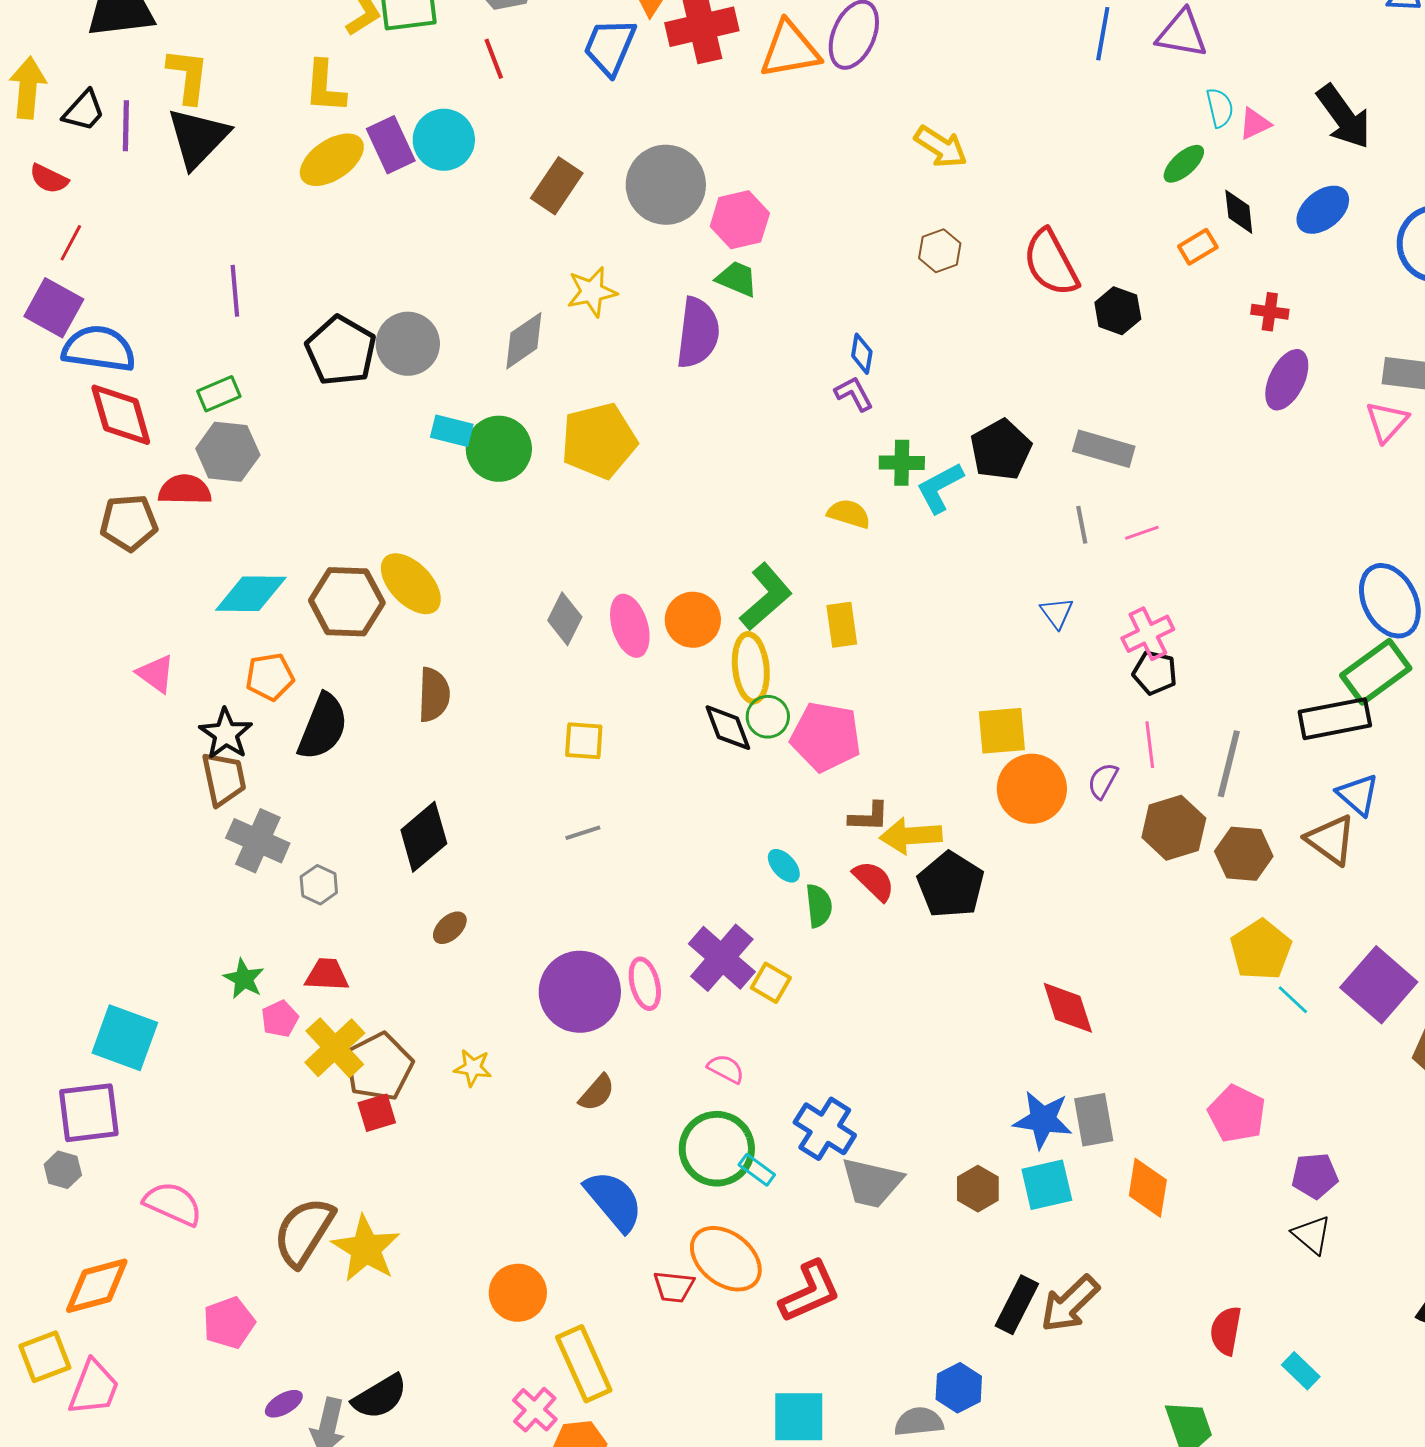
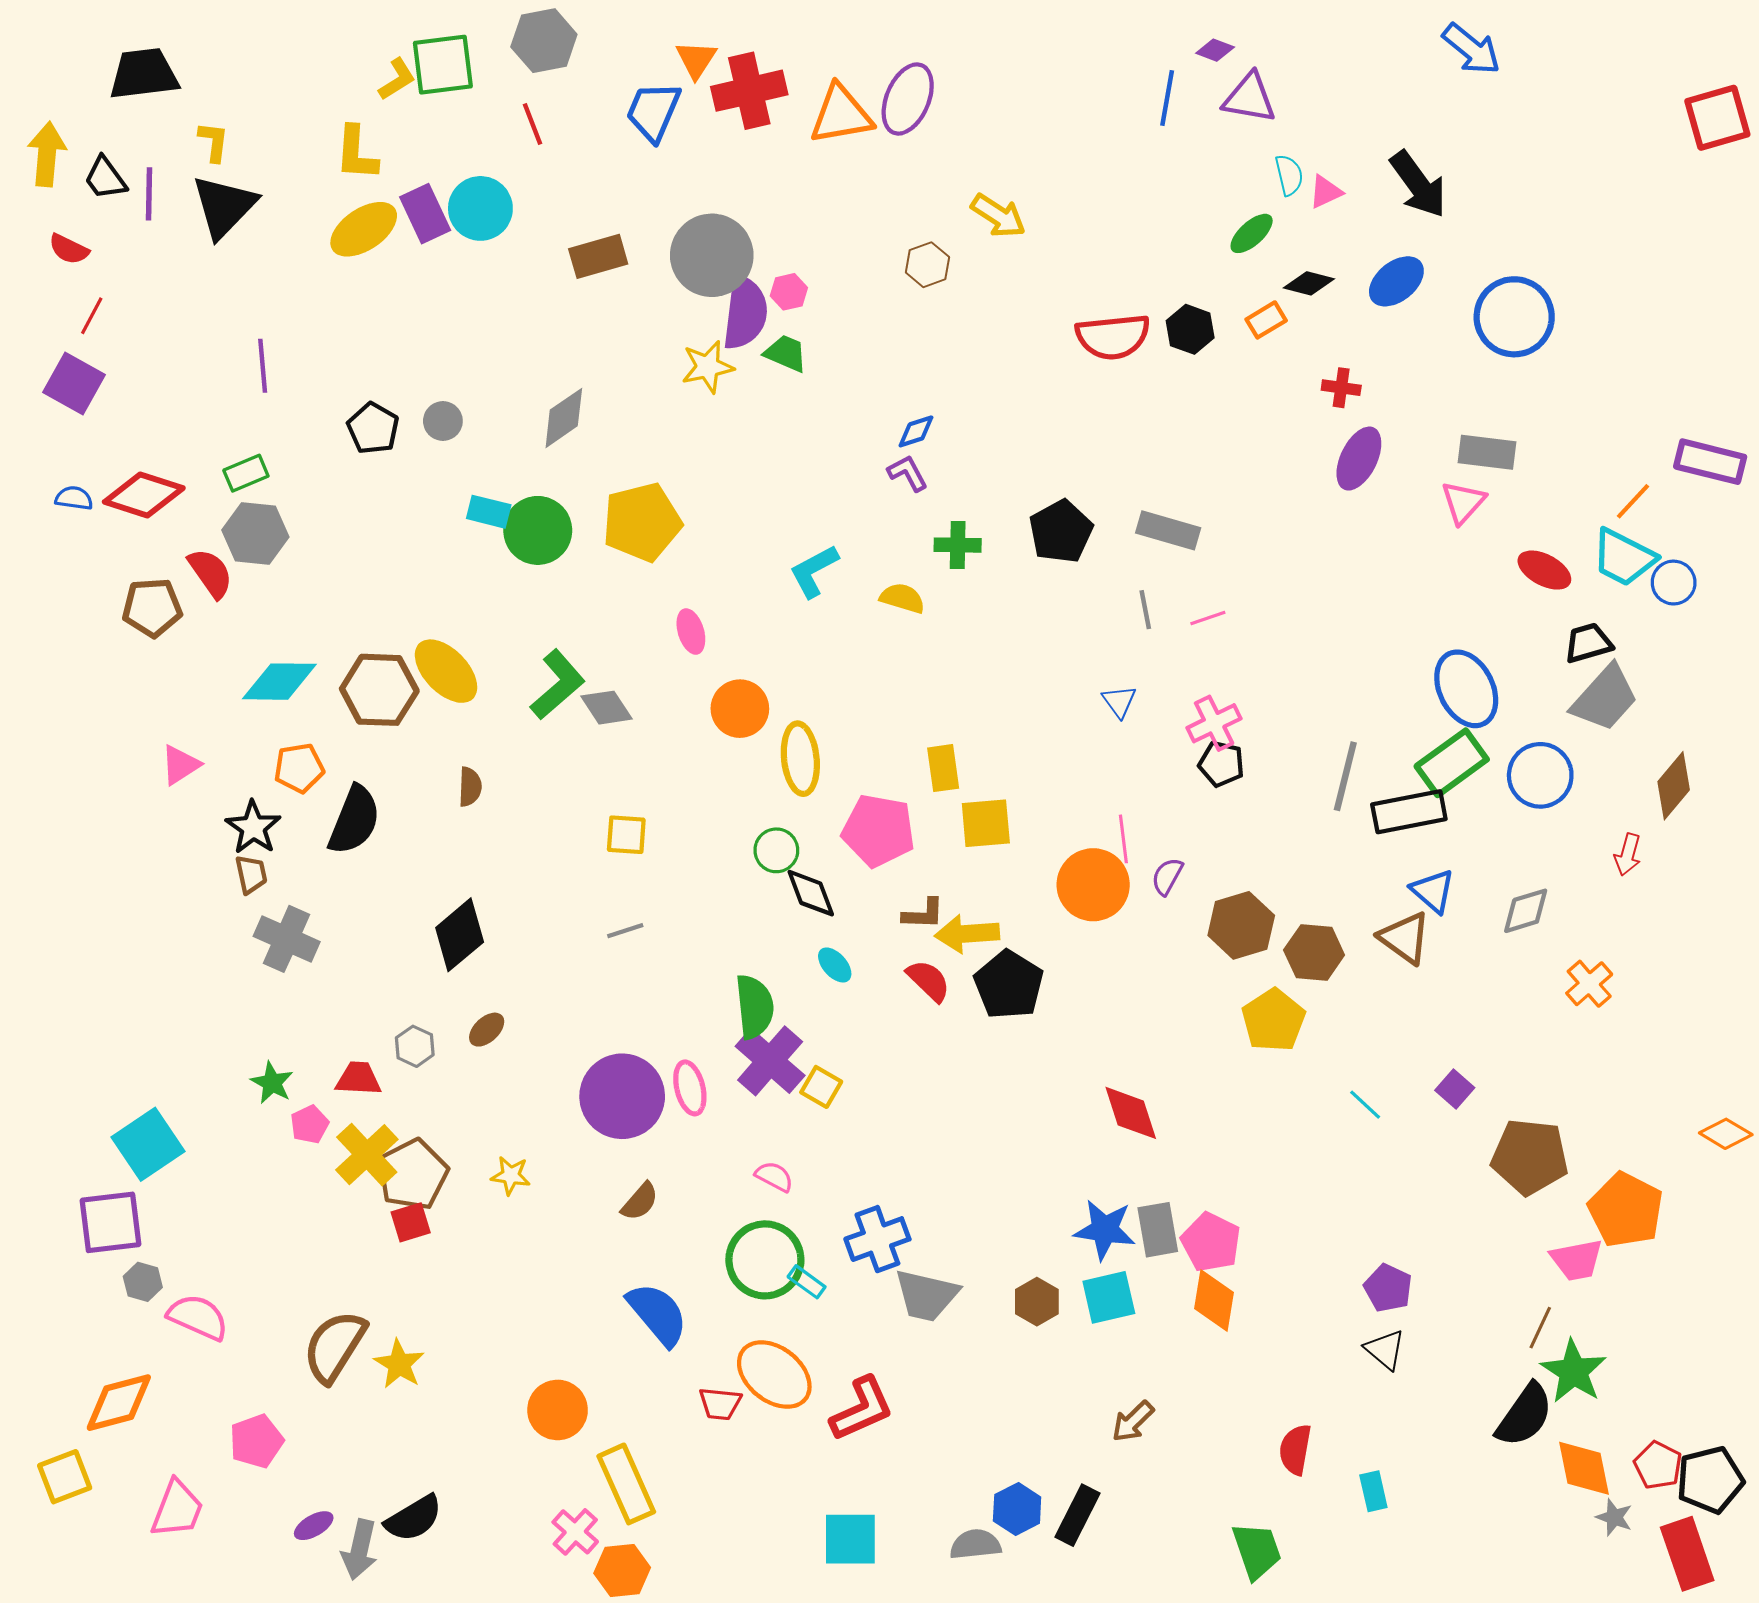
yellow L-shape: (188, 76) -> (214, 142), size x0.7
black trapezoid: (84, 111) -> (105, 178), turned 102
brown rectangle: (557, 186) -> (598, 256), turned 40
black diamond: (1239, 212) -> (1309, 283), turned -69
pink hexagon: (740, 220) -> (789, 292), size x0.6
brown hexagon: (940, 251) -> (927, 265), moved
red semicircle: (1051, 263) -> (1113, 337), turned -68
yellow star: (592, 292) -> (708, 367), moved
black hexagon: (1118, 311) -> (1190, 329), moved
purple semicircle: (698, 333) -> (745, 313), moved
gray circle: (408, 344) -> (443, 421), size x0.6
blue semicircle: (99, 349) -> (74, 498), moved, size x0.5
black pentagon: (341, 351) -> (373, 428), size x0.7
blue diamond: (862, 354) -> (916, 431), turned 63
red diamond: (121, 415) -> (144, 495), turned -56
cyan L-shape: (940, 488) -> (814, 571), moved
red semicircle: (185, 490) -> (211, 573), turned 54
green L-shape: (766, 597) -> (558, 685), moved
gray diamond: (565, 619) -> (607, 708), turned -60
yellow rectangle: (842, 625) -> (943, 768), moved
pink ellipse: (630, 626) -> (691, 632), moved, size x0.7
pink triangle: (156, 674) -> (180, 765), turned 51
brown semicircle: (434, 695) -> (470, 787), size x0.7
green circle: (768, 717) -> (776, 850), moved
black diamond: (728, 728) -> (811, 893), moved
yellow square: (1002, 731) -> (986, 823), moved
pink line: (1150, 745) -> (1123, 839), moved
gray line: (1229, 764) -> (1345, 776), moved
brown trapezoid: (224, 779) -> (251, 874), size x0.7
gray hexagon: (319, 885) -> (415, 1046), moved
green semicircle: (819, 906) -> (754, 1007), moved, size x1.4
yellow pentagon: (1261, 950) -> (1273, 1020), moved
purple square: (1379, 985) -> (1455, 1089), size x0.5
cyan square: (125, 1038) -> (148, 1144), turned 36
pink pentagon: (1237, 1114) -> (1211, 1242), moved
blue cross: (825, 1129) -> (877, 1239), turned 38
gray hexagon: (63, 1170) -> (143, 1282), moved
purple pentagon: (1315, 1176) -> (1388, 1288), turned 30
yellow star: (366, 1249) -> (399, 1364), size x0.7
brown arrow: (1070, 1304) -> (1133, 1421), size x0.7
black rectangle: (1017, 1305) -> (1078, 1515), moved
cyan rectangle: (1301, 1371) -> (1373, 1491), turned 33
pink trapezoid: (94, 1388) -> (177, 1509), moved

